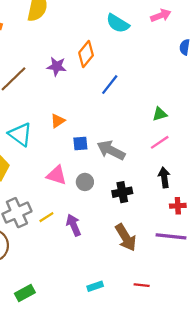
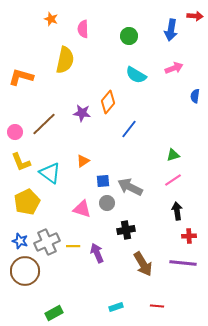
gray circle: (85, 182) -> (107, 203), moved
black cross: (122, 192) -> (126, 230), moved
yellow line: (46, 217) -> (73, 246), turned 32

